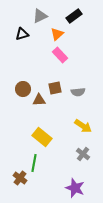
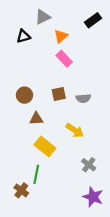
black rectangle: (74, 16) -> (93, 20), moved
brown triangle: (39, 100) -> (36, 119), moved
yellow arrow: (83, 126) -> (75, 130), moved
purple star: (75, 188) -> (93, 197), moved

